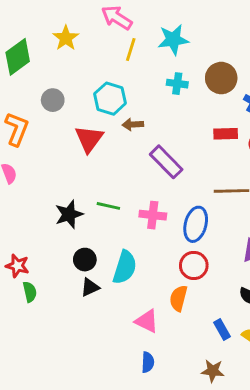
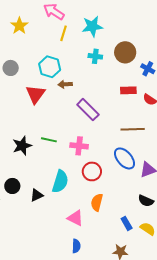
blue ellipse: (196, 224) -> (124, 158), moved, turned -55
black circle: (85, 260) -> (12, 186), moved
red circle: (194, 265) -> (92, 171), moved

